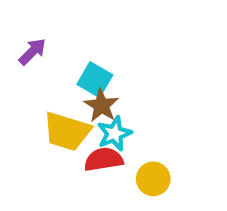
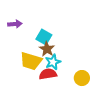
purple arrow: (32, 52) -> (15, 24), turned 40
yellow circle: (153, 179) -> (82, 78), moved

